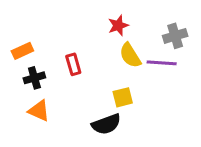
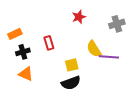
yellow semicircle: (130, 55) -> (94, 49), moved
purple line: (162, 63) -> (109, 57), moved
yellow square: (123, 97) -> (72, 65), moved

